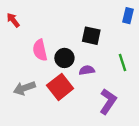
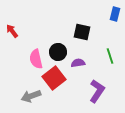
red arrow: (13, 20) -> (12, 31), moved
pink semicircle: (40, 50) -> (36, 59), moved
gray arrow: (24, 88) -> (31, 96), moved

